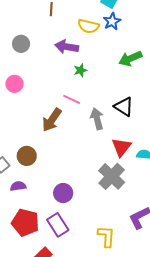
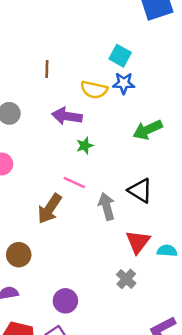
blue star: (112, 21) -> (124, 83), turned 30
gray cross: (112, 176) -> (126, 279), size x0.6

